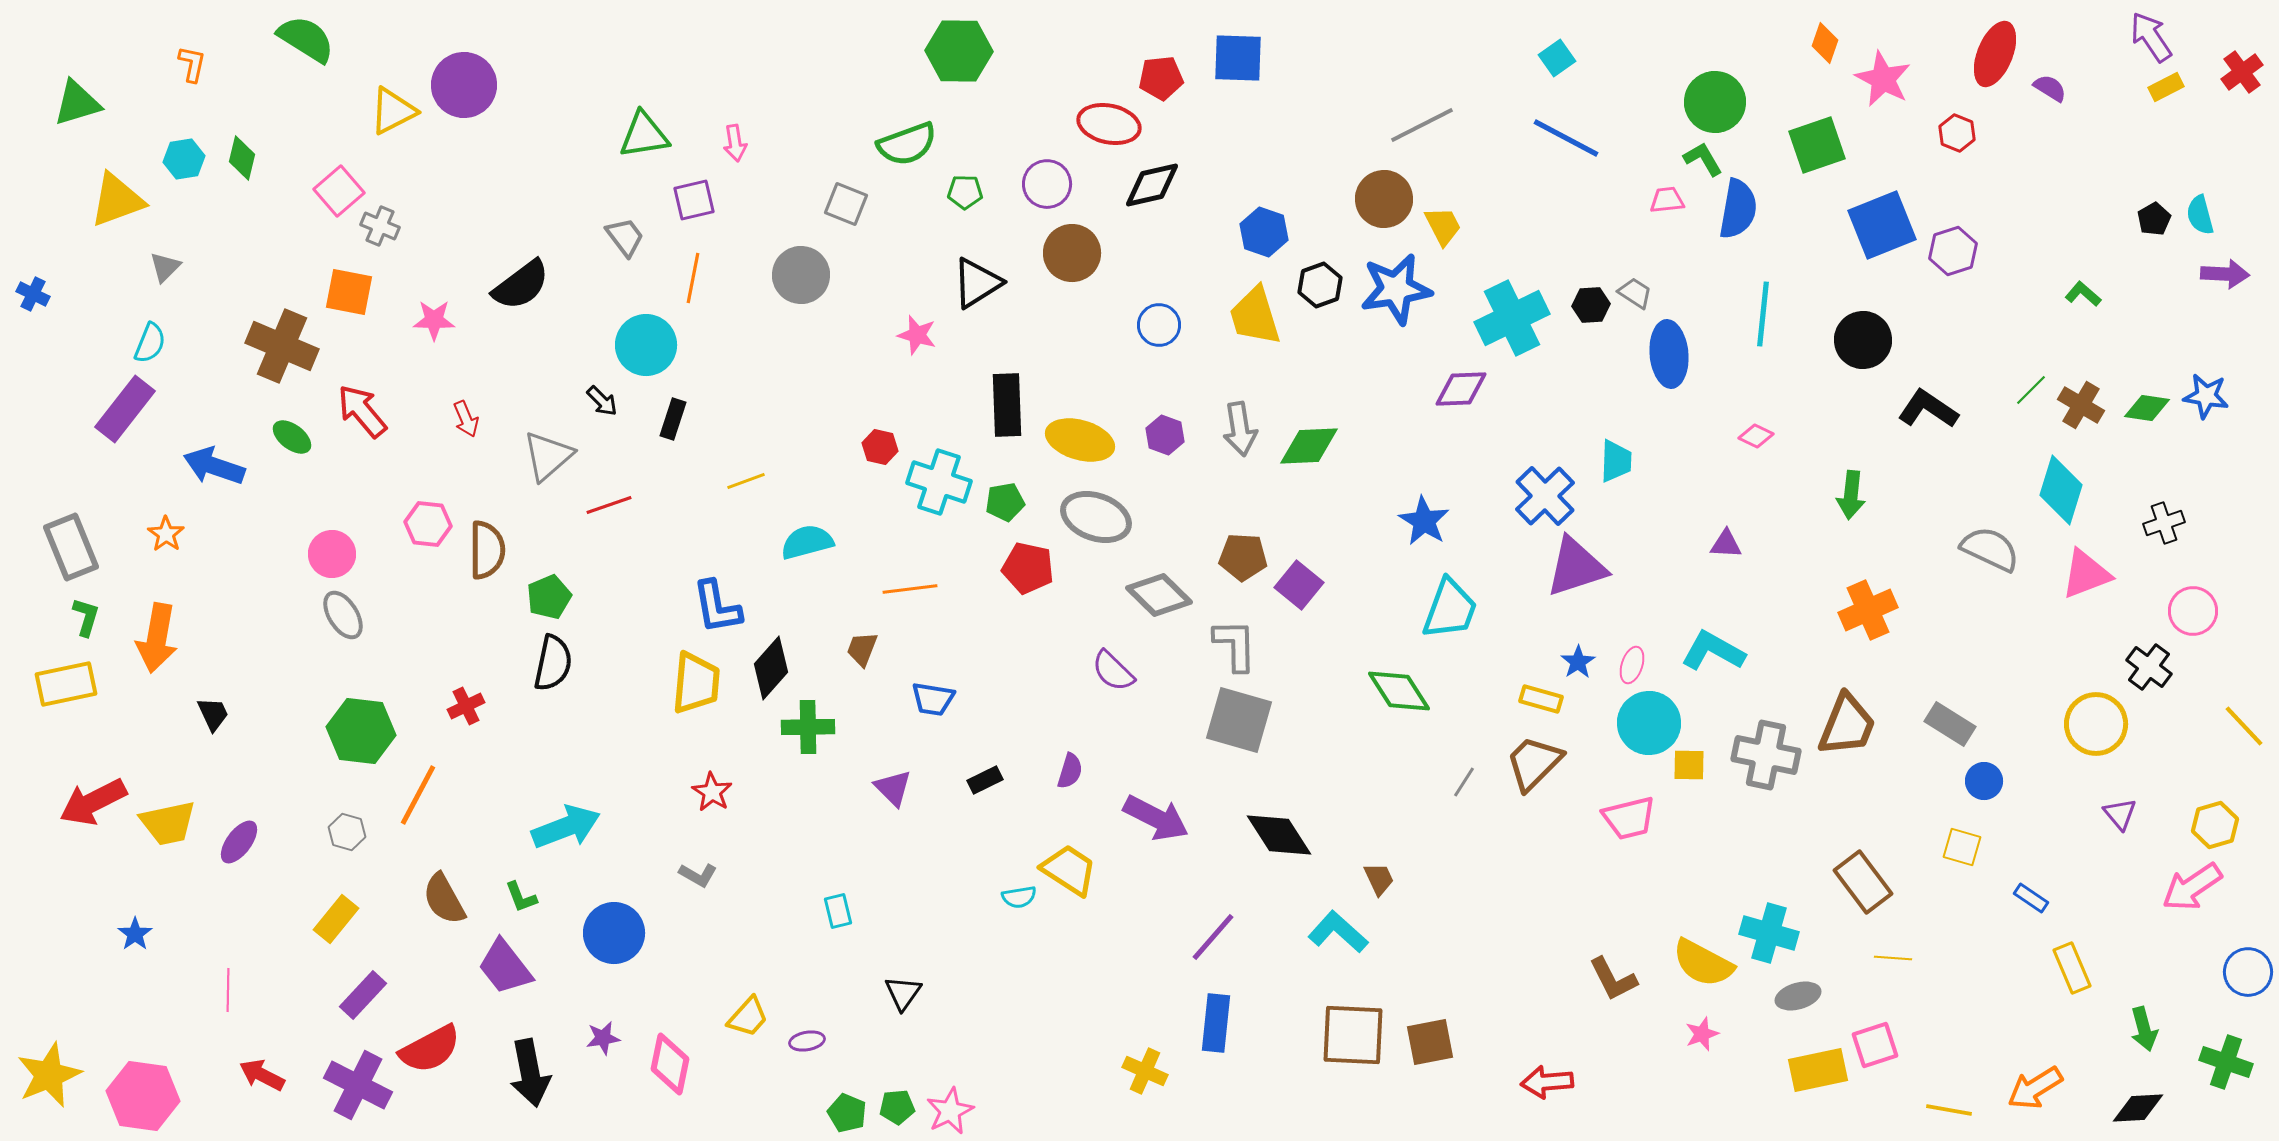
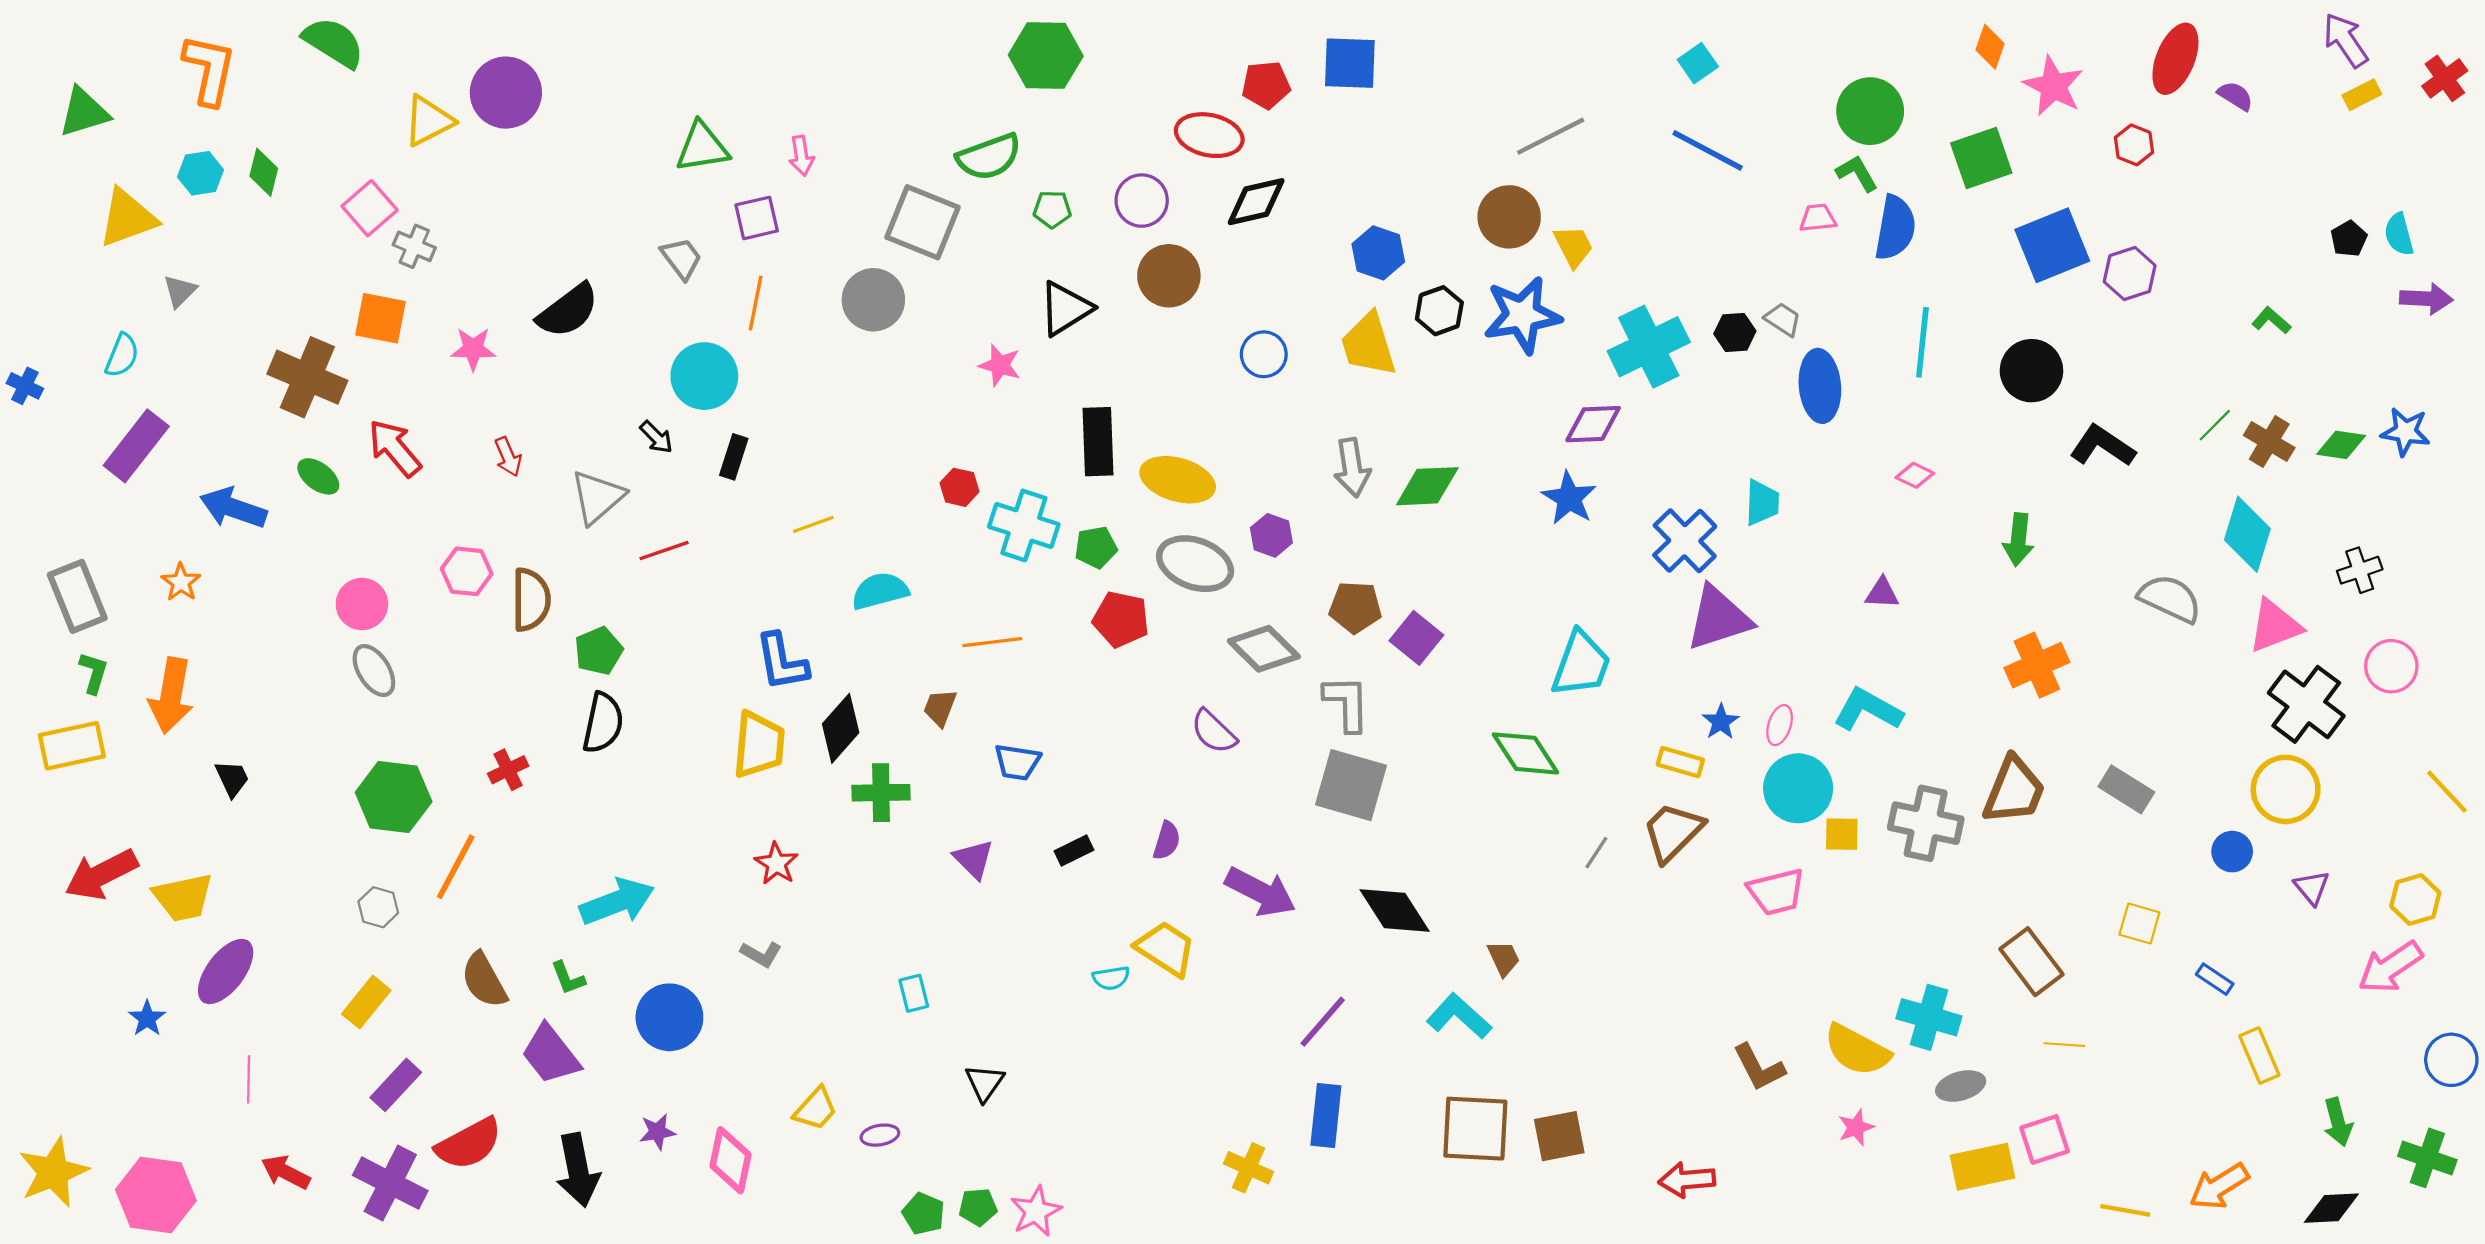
orange L-shape: (192, 64) -> (209, 70), size x1.8
gray square: (846, 204) -> (922, 222), size x1.6
blue cross: (33, 294) -> (25, 386), moved
cyan semicircle: (150, 343) -> (122, 355), moved
purple hexagon: (1165, 435) -> (1271, 535), moved
blue star: (1424, 521) -> (1569, 498), moved
black cross: (2149, 667) -> (2306, 704), moved, size x1.5
blue circle: (1984, 781) -> (2232, 852), moved
purple ellipse: (239, 842) -> (226, 972), moved, size x1.4

